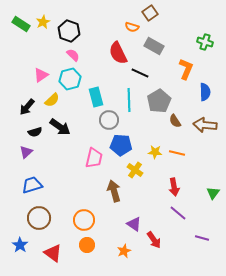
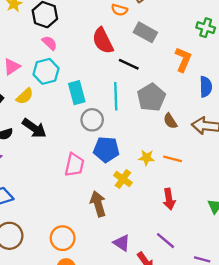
purple line: (178, 213) -> (165, 241), moved

